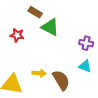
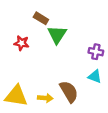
green triangle: (50, 27) -> (57, 34), turned 36
yellow arrow: (39, 73) -> (45, 98), moved

